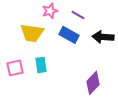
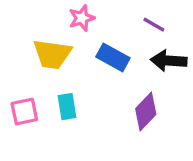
purple line: (78, 15) -> (154, 25), moved
purple diamond: (93, 83) -> (146, 112), moved

